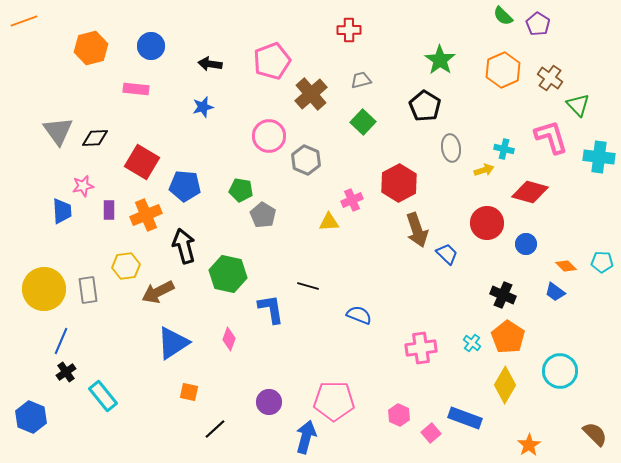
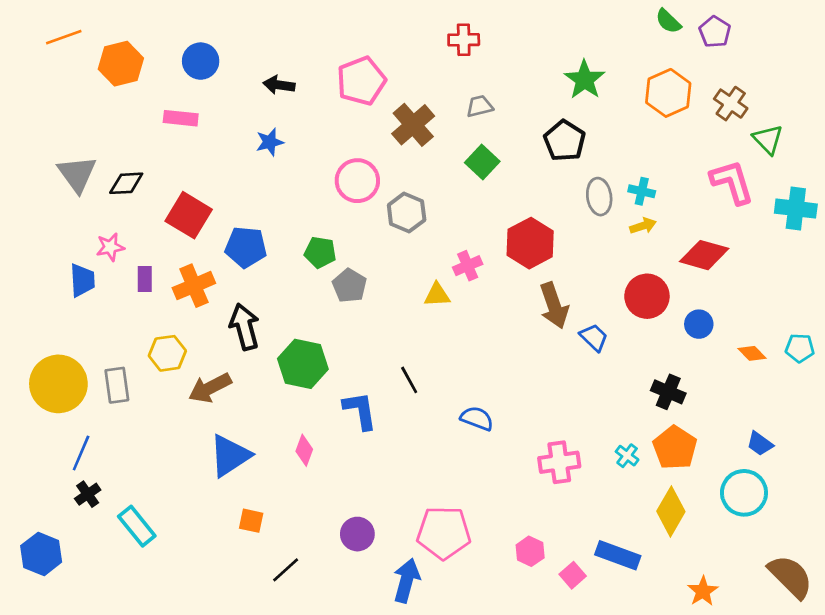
orange line: (24, 21) -> (64, 37), moved
cyan cross: (504, 149) -> (642, 191), moved
black line: (308, 286) -> (409, 380), turned 45
blue trapezoid: (555, 292) -> (760, 444), moved
brown semicircle: (595, 434) -> (790, 577), size x1.4

